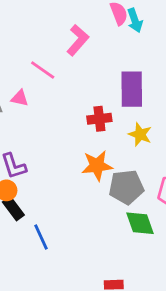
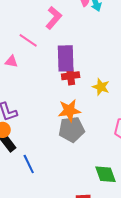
purple rectangle: (132, 89) -> (66, 58), moved
gray pentagon: (126, 187) -> (72, 129), moved
green diamond: (140, 223) -> (106, 174), moved

